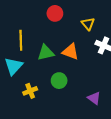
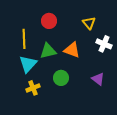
red circle: (55, 13) -> (49, 21), moved
cyan triangle: (14, 66) -> (28, 64), moved
purple triangle: (94, 98) -> (98, 79), moved

